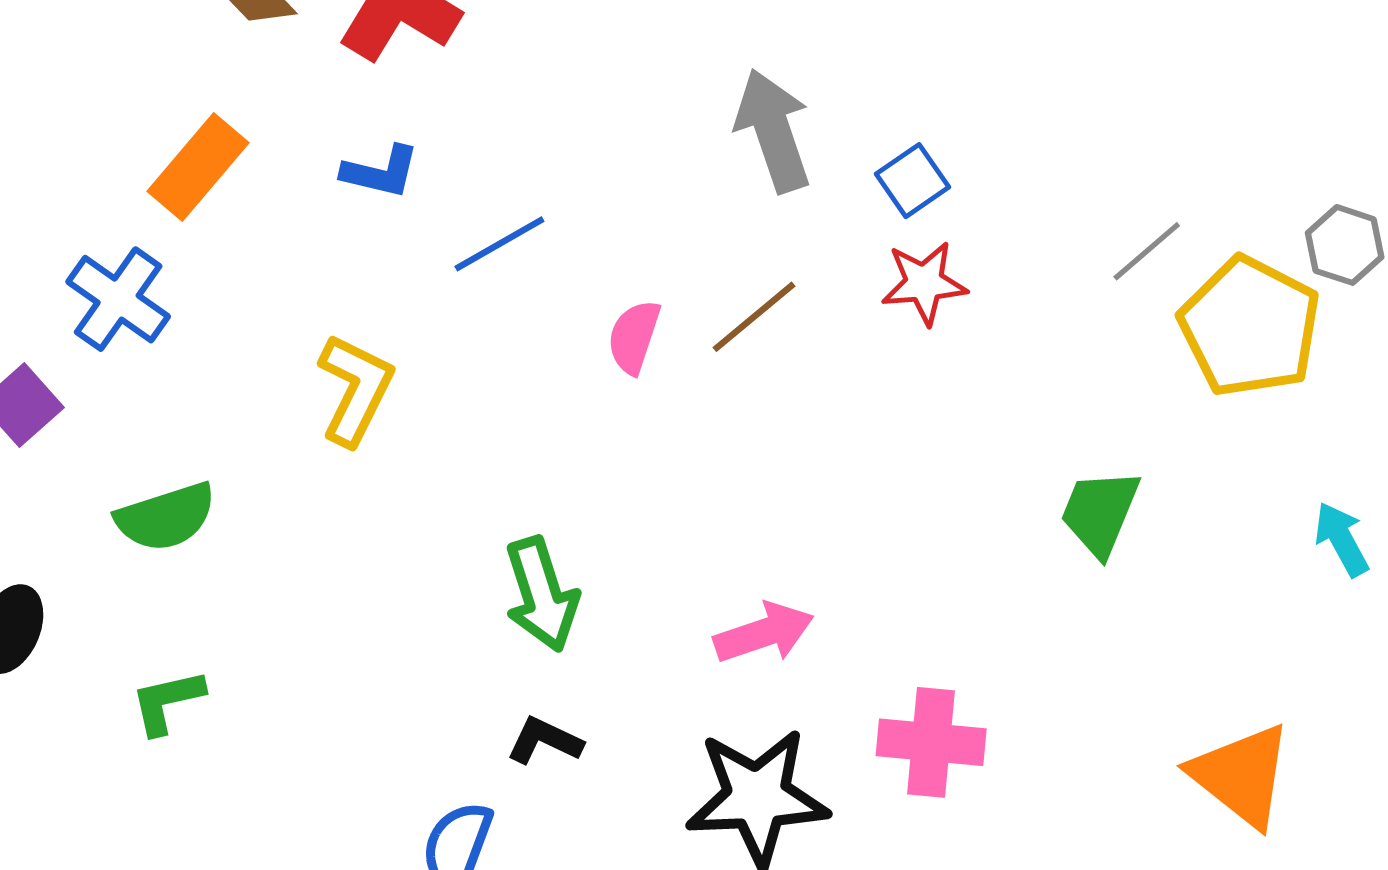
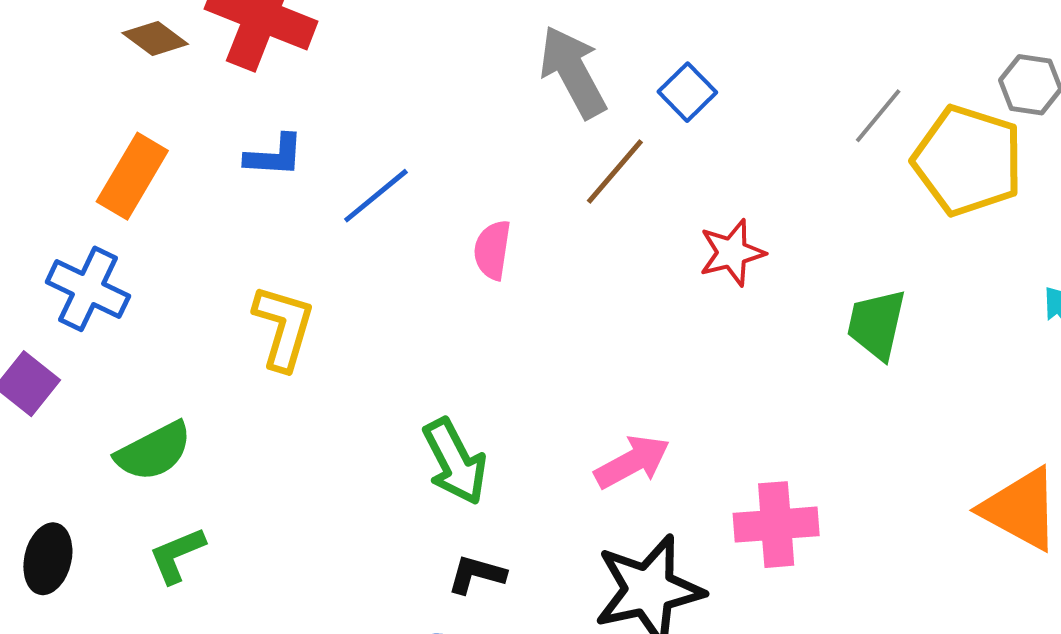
red star: (924, 283) -> (732, 253), moved
brown line: (754, 317) -> (615, 171), moved
green L-shape: (167, 702) -> (177, 555), moved

